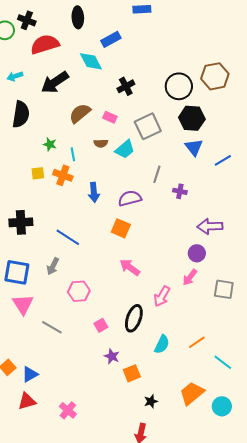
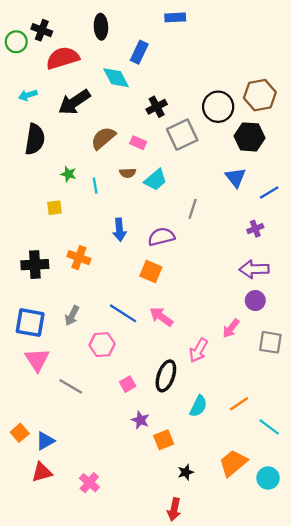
blue rectangle: (111, 39) -> (139, 52), turned -36
black hexagon: (192, 118) -> (249, 137), moved
gray square: (148, 126) -> (182, 135), moved
orange cross: (63, 175) -> (79, 258), moved
purple cross: (180, 191) -> (255, 229), moved, turned -32
blue line: (68, 237) -> (123, 313), moved
purple circle: (197, 253) -> (255, 301), moved

